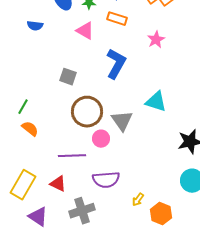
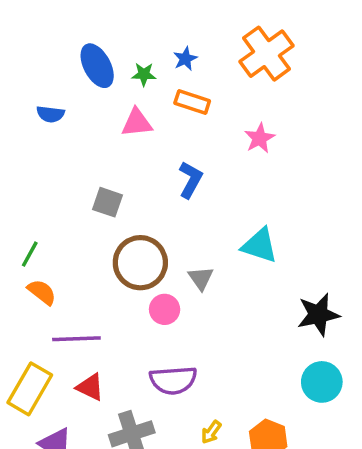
pink triangle: (85, 31) -> (137, 123), turned -36
blue L-shape: (116, 64) -> (190, 180), size x0.7
gray triangle: (122, 121) -> (201, 278), size x0.7
purple line: (72, 156) -> (76, 339), moved
yellow arrow: (138, 200) -> (211, 432), moved

